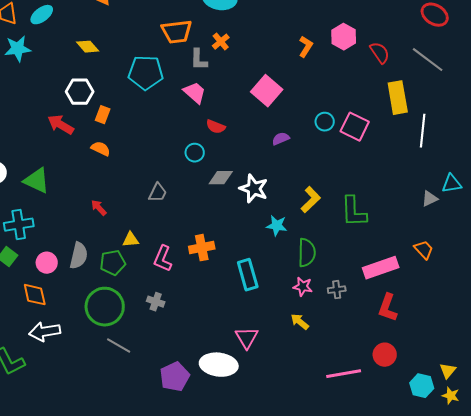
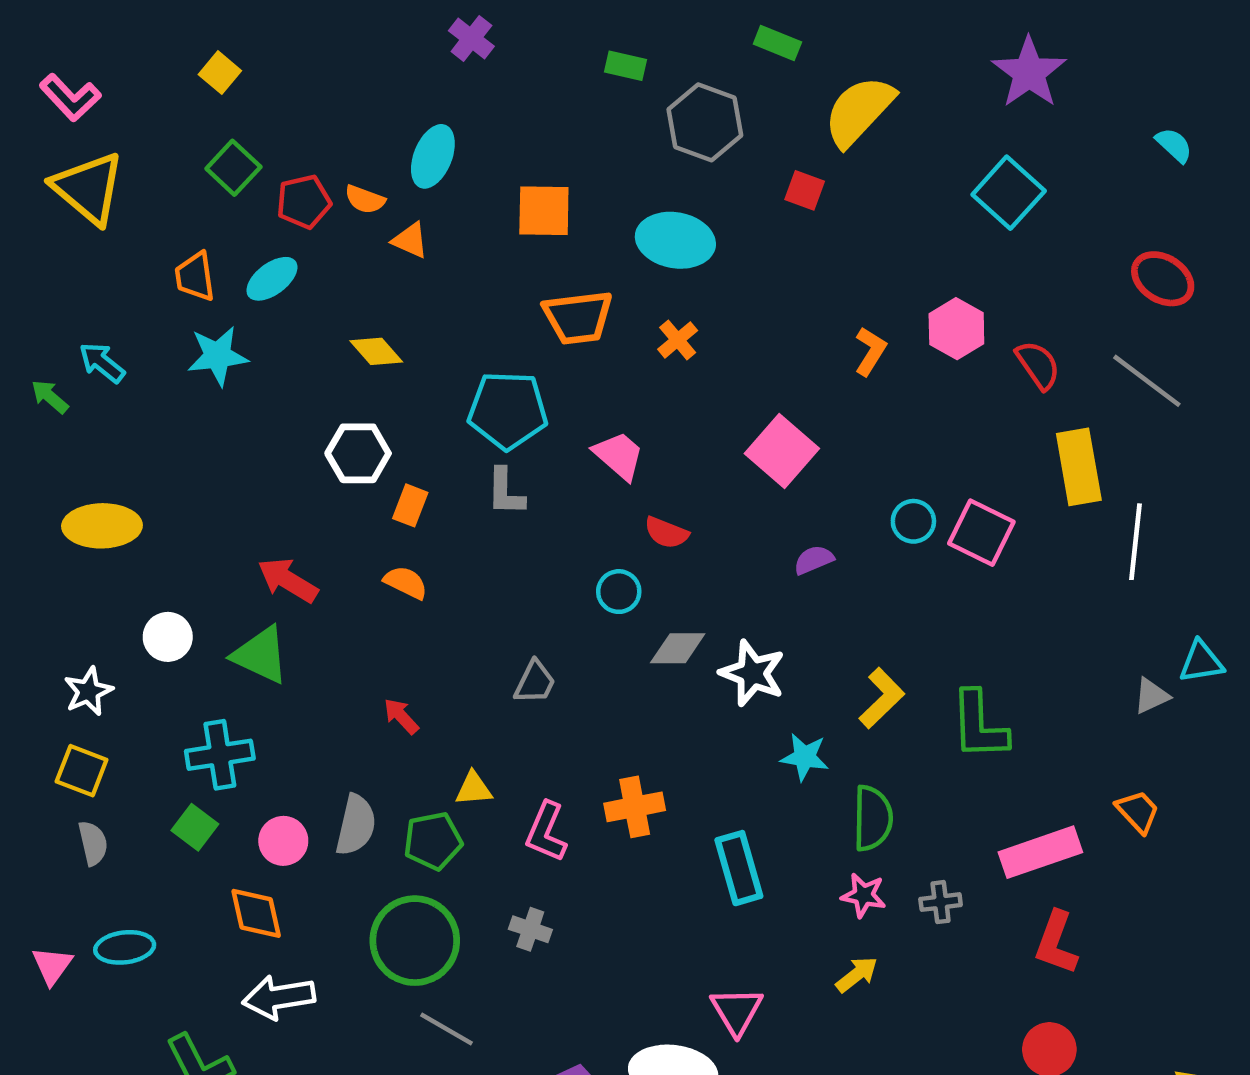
gray L-shape: (199, 60) -> (505, 492), moved
red arrow: (61, 125) -> (288, 580), moved
yellow arrow: (300, 322) -> (857, 975), turned 102

